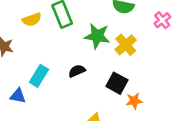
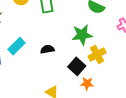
green star: (97, 36) -> (82, 35), moved, turned -30
yellow cross: (126, 45) -> (97, 54), moved

